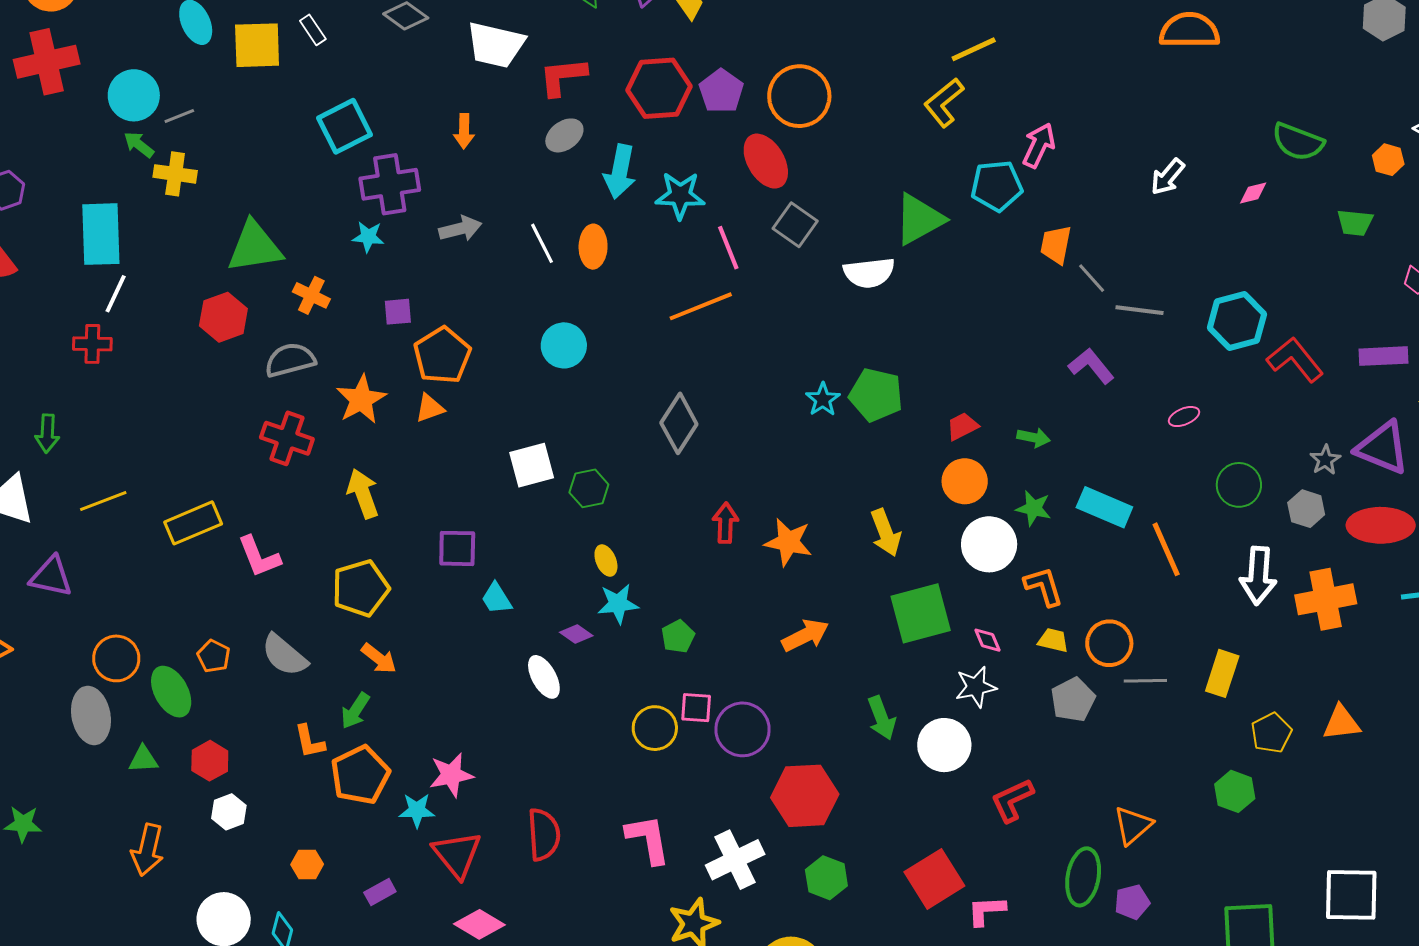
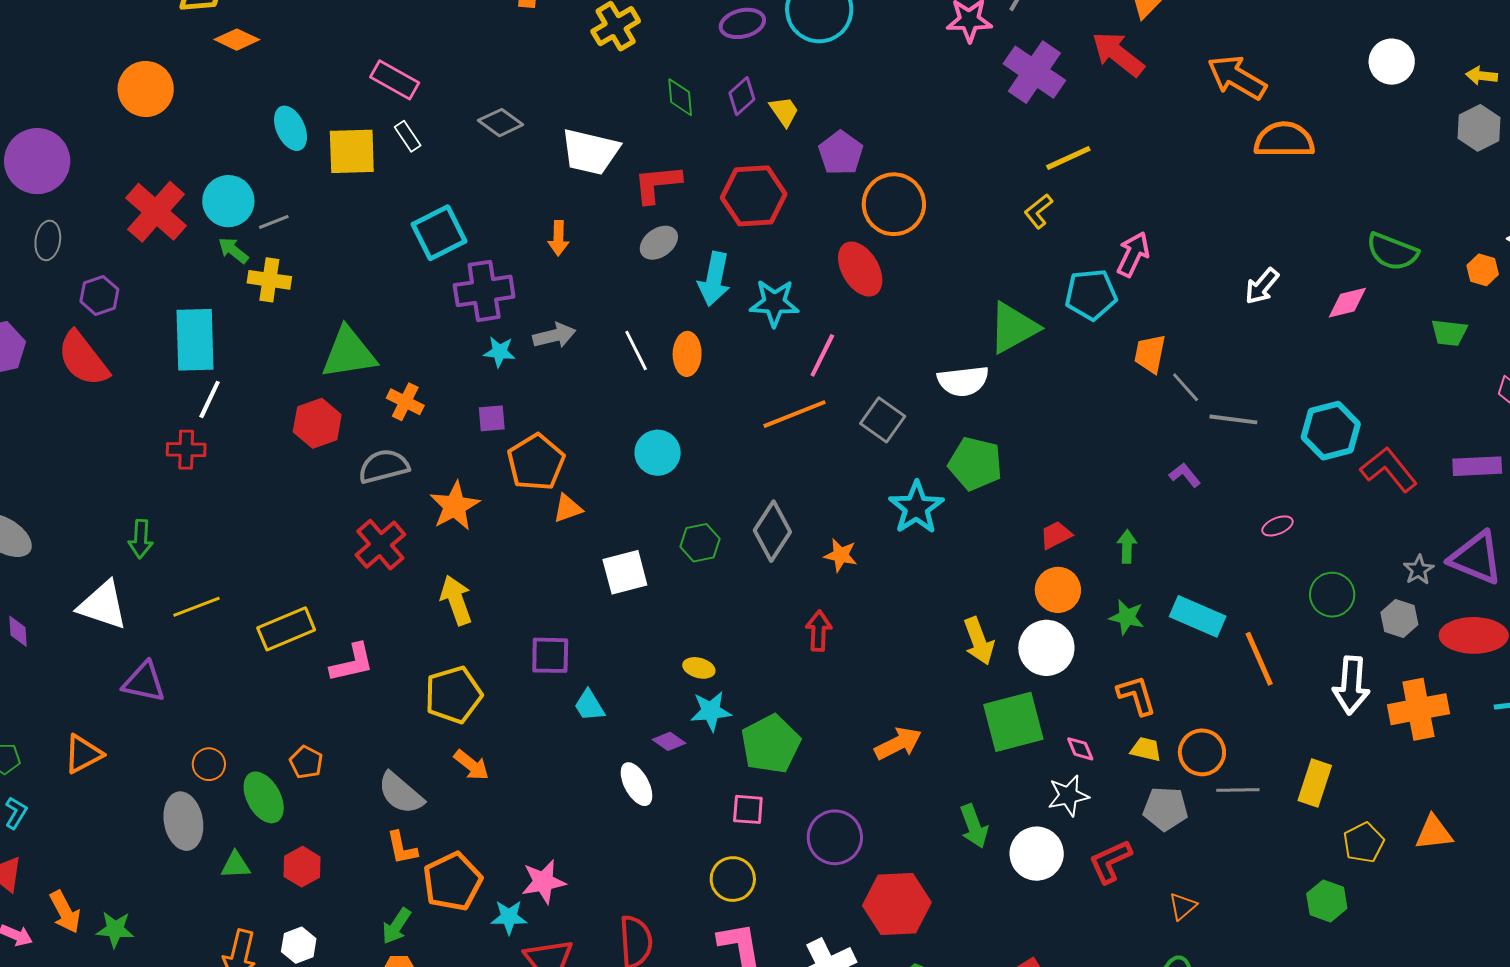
red cross: (47, 62) -> (156, 212), moved, turned -36
purple pentagon: (721, 91) -> (841, 153), moved
yellow L-shape: (944, 103) -> (1038, 211), size x0.7
pink diamond: (1253, 193) -> (1347, 303), size x1.4
gray square: (795, 225) -> (883, 420), moved
cyan star: (368, 237) -> (499, 352), moved
pink line: (728, 248) -> (822, 355), turned 48
purple L-shape: (1091, 366) -> (1185, 475), size x0.7
green pentagon: (876, 395) -> (975, 464), moved
cyan star: (823, 399) -> (916, 508), size x1.6
orange triangle: (430, 408) -> (568, 508), moved
red cross: (287, 438) -> (380, 545), turned 30
green arrow: (1034, 438) -> (1127, 546), turned -100
green hexagon: (589, 488) -> (700, 543), moved
orange star: (788, 542) -> (841, 555), moved, size x0.7
white circle: (989, 544) -> (1046, 648), moved
pink L-shape: (259, 557) -> (352, 663), turned -81
yellow ellipse: (606, 561) -> (699, 668), turned -52
green pentagon: (678, 636) -> (771, 744), size x1.8
gray semicircle: (284, 655) -> (401, 793), moved
orange circle: (116, 658) -> (209, 764), size x0.7
gray pentagon: (1073, 700) -> (1165, 809), turned 30
pink square: (696, 708) -> (748, 809), moved
green arrow: (355, 711) -> (396, 926), moved
yellow circle: (655, 728) -> (733, 879), moved
red L-shape: (1012, 800) -> (1110, 861), moved
white hexagon: (229, 812) -> (299, 945), moved
orange triangle: (1133, 825) -> (1183, 906), moved, size x0.7

